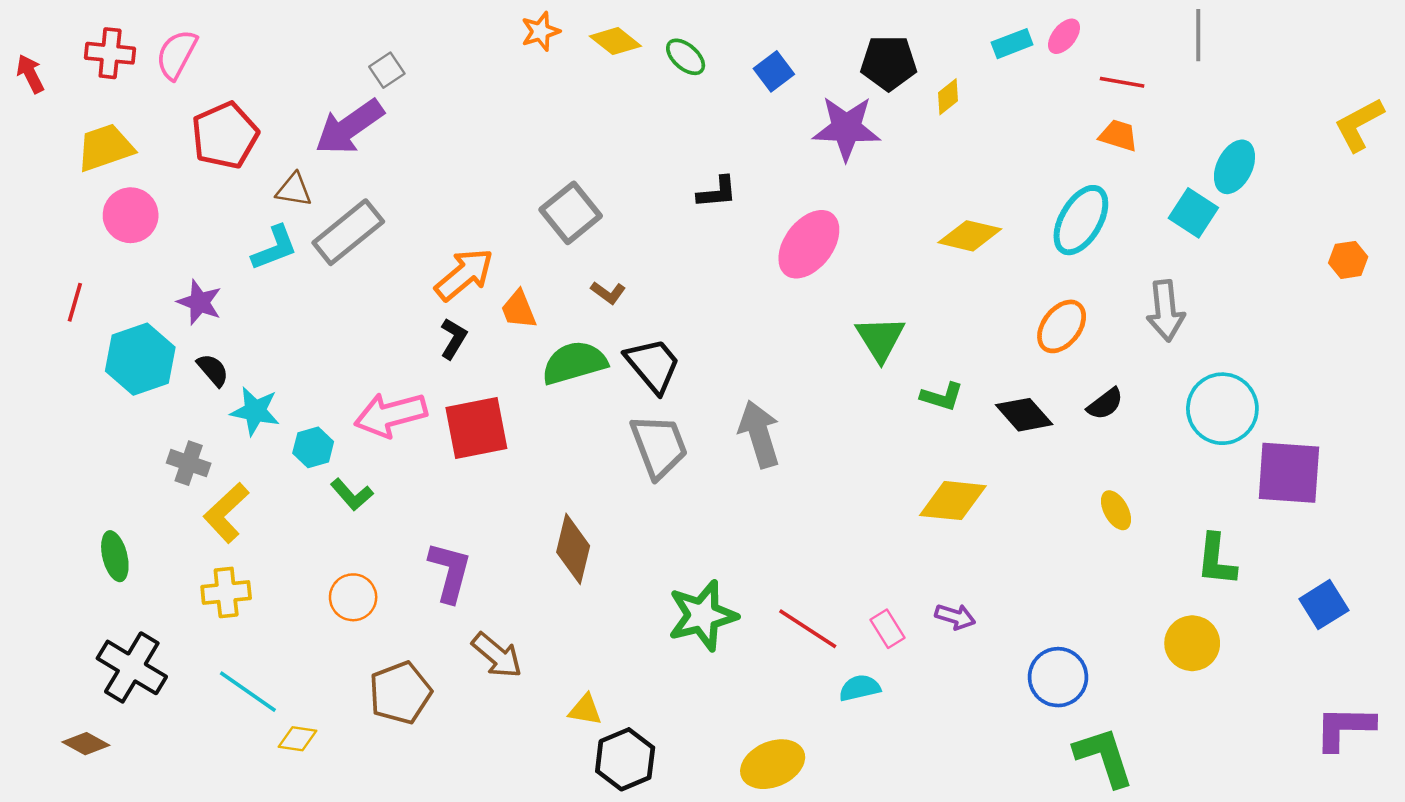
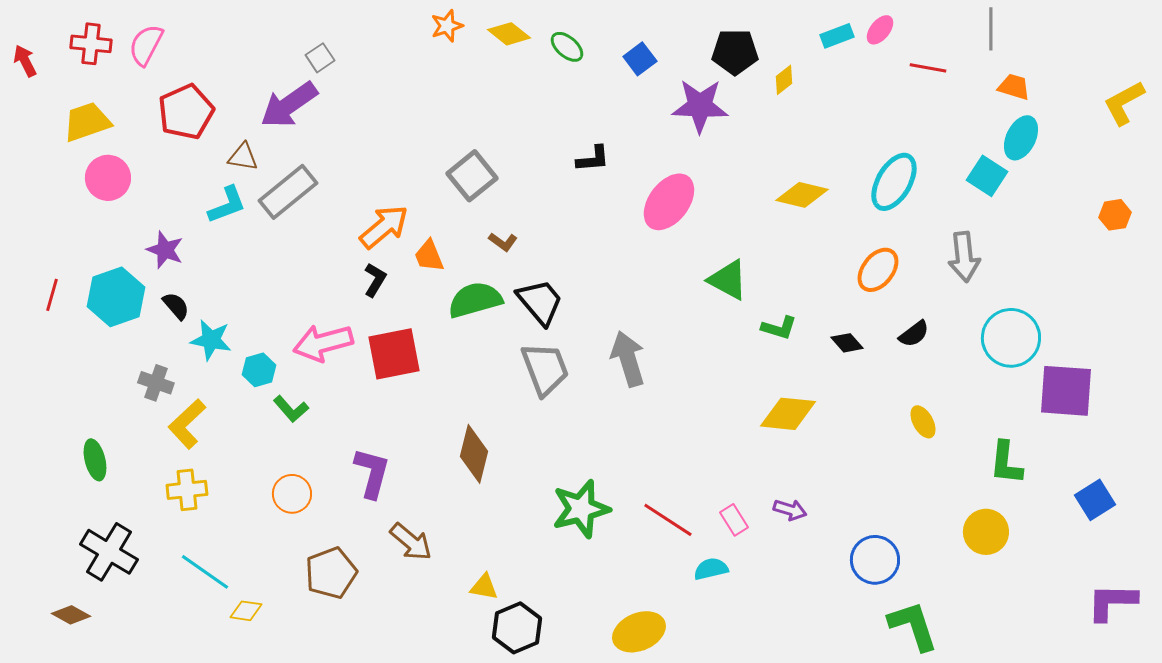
orange trapezoid: (1118, 135) -> (1014, 87), moved
red line: (75, 302) -> (52, 295), moved
green triangle: (880, 339) -> (728, 280), turned -30
black diamond: (1024, 415) -> (847, 343), size x0.7

